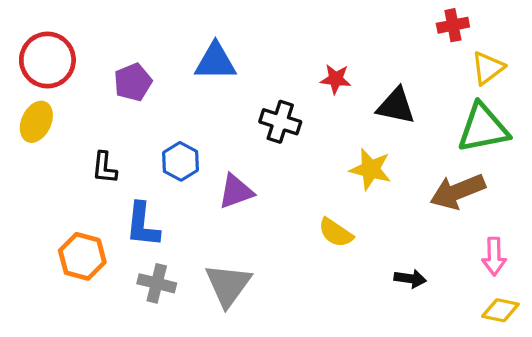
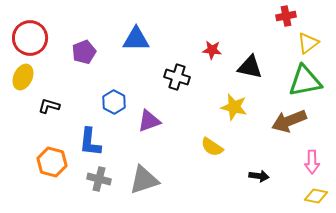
black L-shape: (104, 168) -> (49, 106), moved, turned 100
gray triangle: (228, 285) -> (144, 180), turned 36

